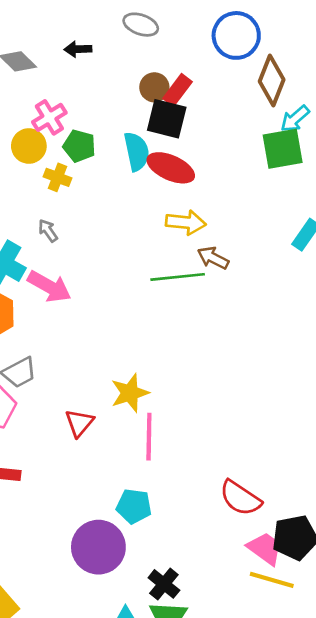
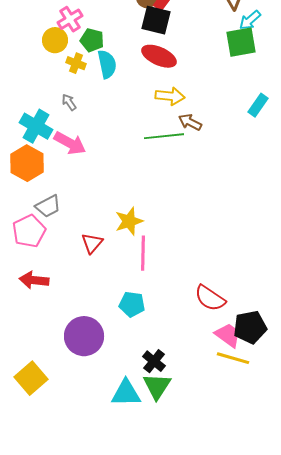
cyan semicircle: (137, 151) -> (107, 64), moved
purple circle: (98, 547) -> (84, 336), moved

